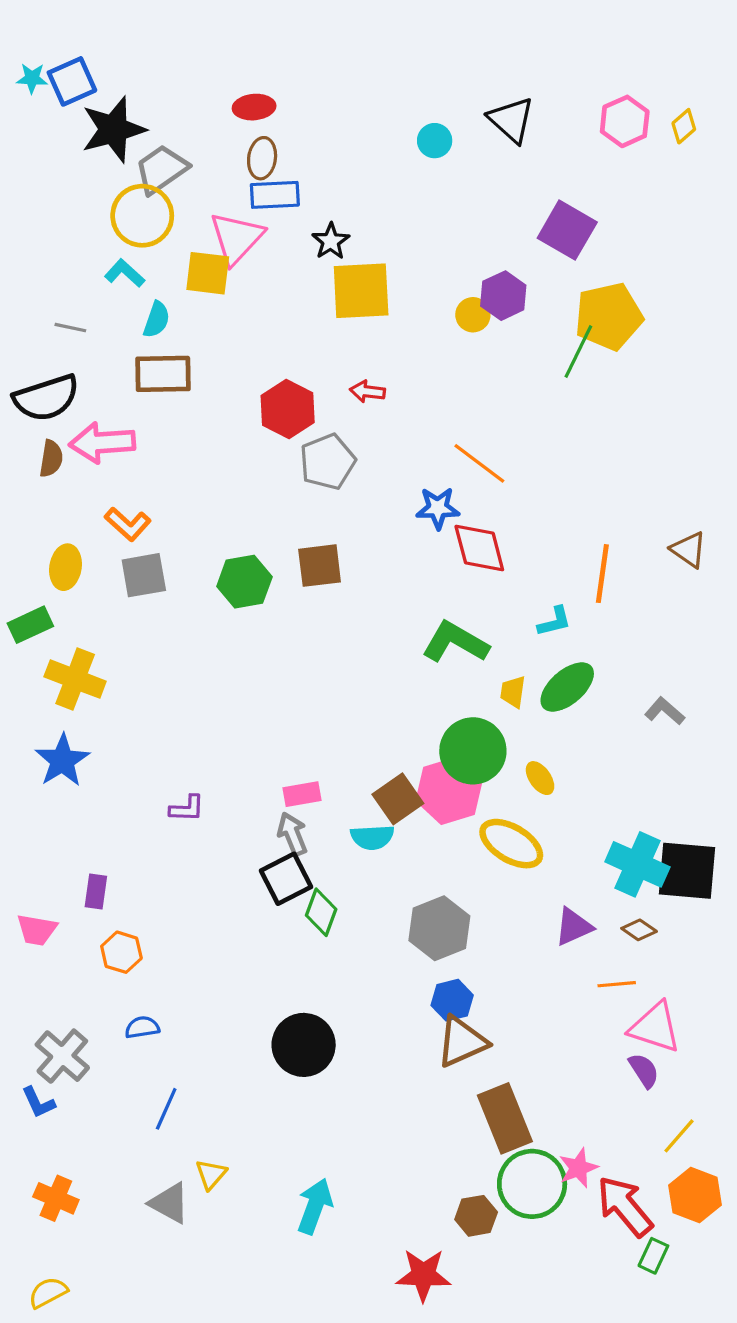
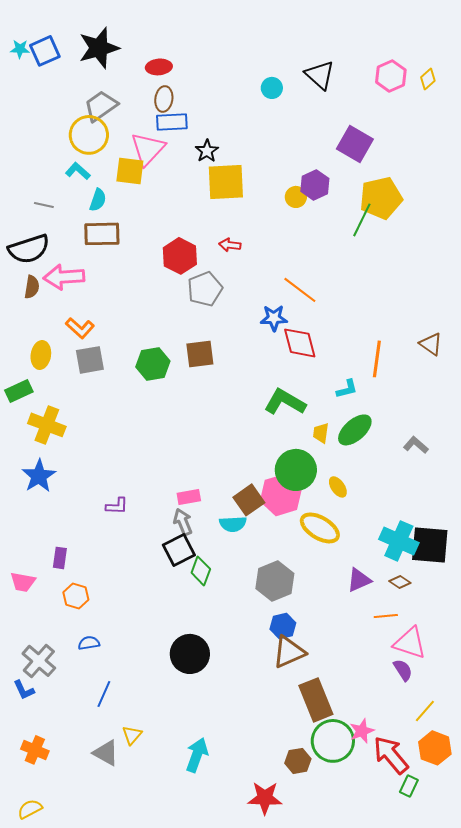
black star: (113, 129) -> (99, 48), moved

